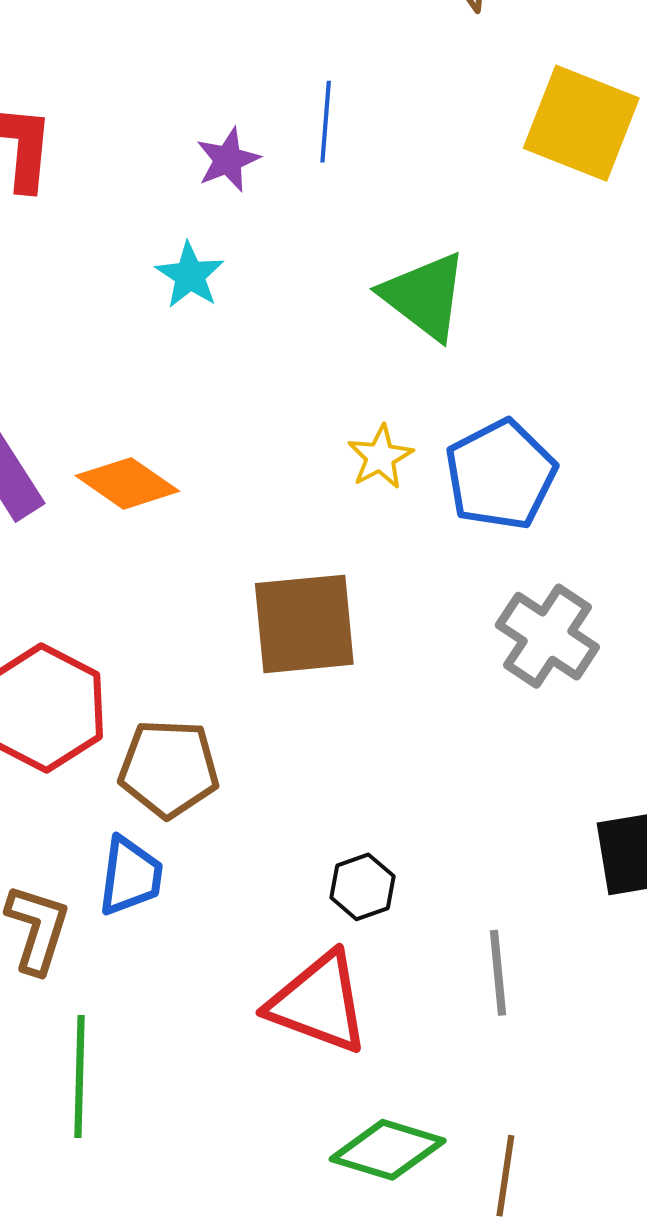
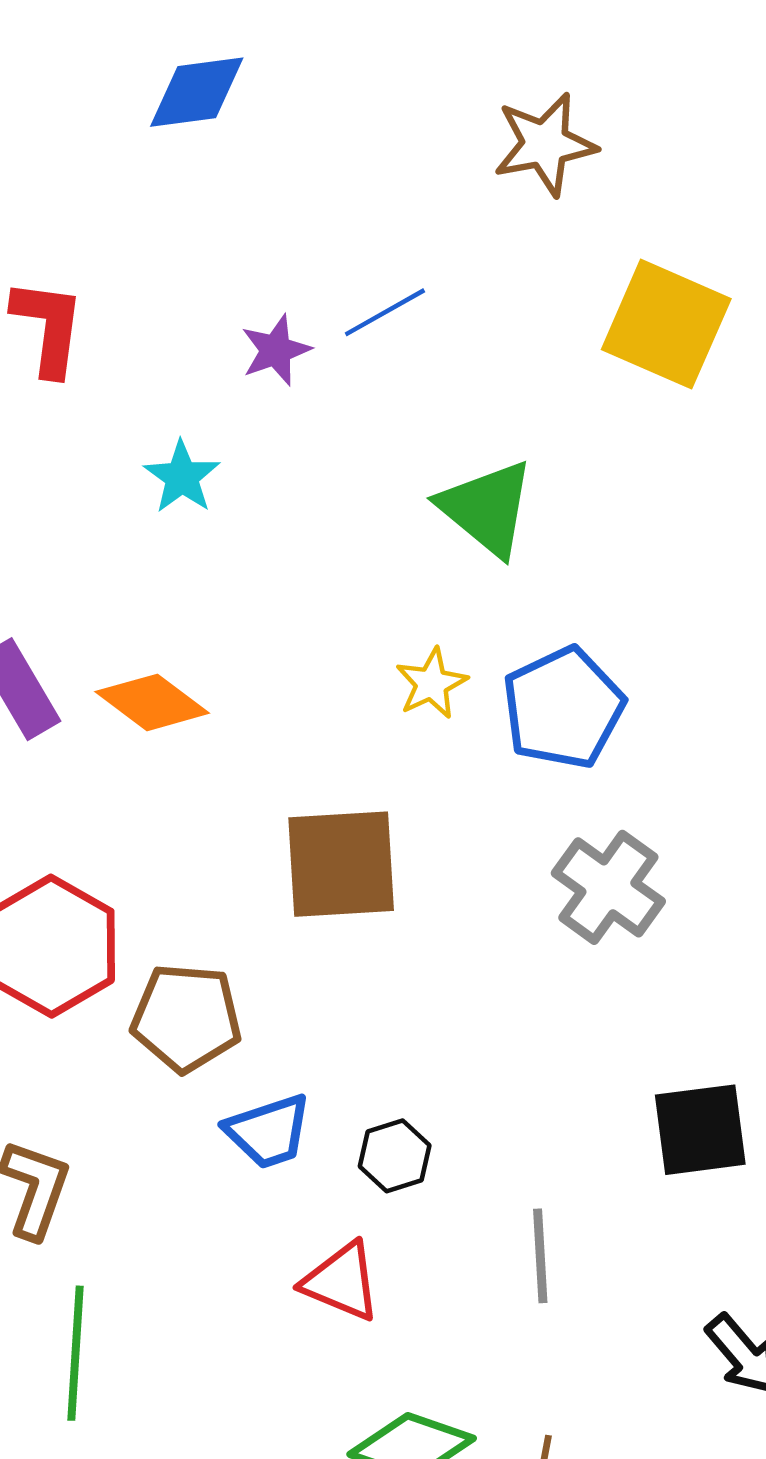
blue line: (326, 122) -> (385, 312), turned 54
cyan star: (190, 275) -> (182, 477), moved
blue trapezoid: (130, 876) -> (268, 1131), moved, turned 62
red triangle: (318, 1003) -> (341, 1282), size x0.7

